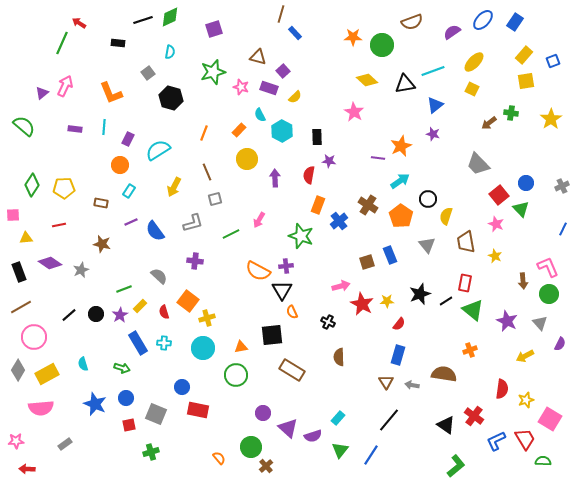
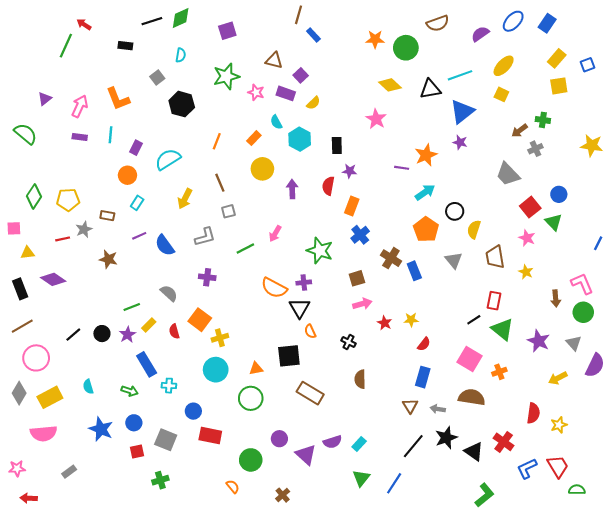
pink arrow: (65, 86) -> (80, 106), moved
blue triangle: (435, 105) -> (462, 111), size x1.4
yellow star: (551, 119) -> (592, 145), moved, turned -30
gray cross: (562, 186) -> (535, 149), moved
orange rectangle: (318, 205) -> (352, 206), moved
brown cross: (368, 205) -> (391, 258), moved
brown square: (367, 262) -> (357, 278), moved
gray star: (81, 270) -> (84, 229), moved
black star: (420, 294) -> (446, 438), moved
red star: (362, 304) -> (385, 323), size x0.6
cyan cross: (164, 343) -> (169, 386), moved
purple semicircle: (560, 344) -> (595, 365), size x1.6
pink square: (550, 419) -> (470, 359), moved
purple semicircle: (313, 436) -> (333, 442), moved
green circle: (251, 447) -> (251, 460), moved

